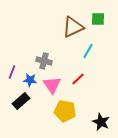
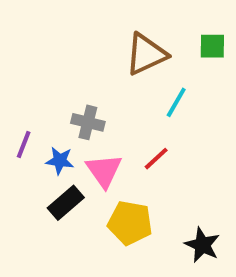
green square: (98, 19) -> (212, 46), moved
black rectangle: (21, 101) -> (66, 203), moved

